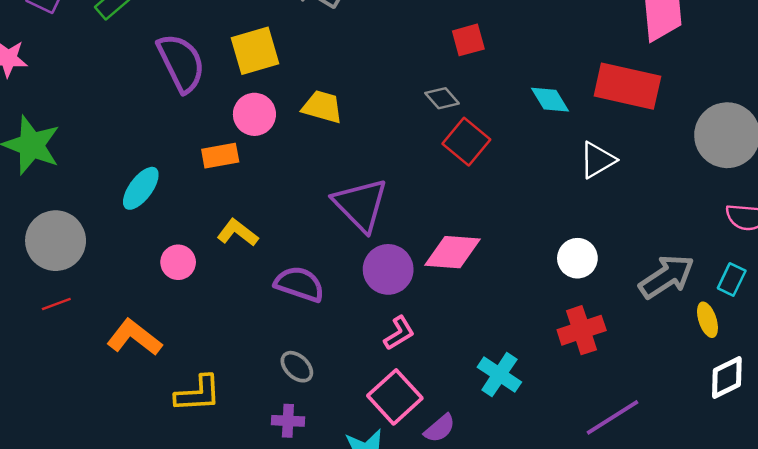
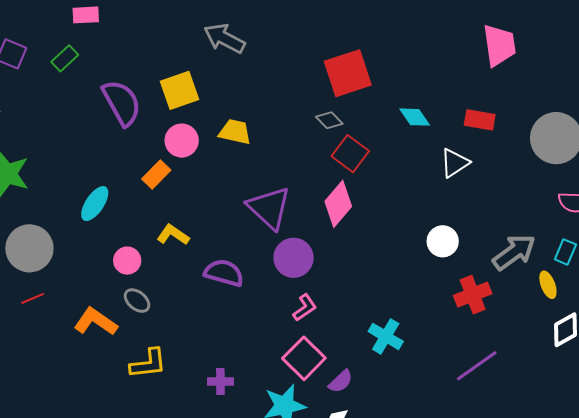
red square: (468, 40) -> (348, 73), size x1.8
red rectangle: (627, 86) -> (480, 120), moved, size x0.6
orange rectangle: (220, 156) -> (156, 175), turned -32
pink diamond: (452, 252) -> (338, 204), moved, turned -51
red cross: (582, 330) -> (473, 295), moved
gray ellipse: (297, 367) -> (137, 301), moved

